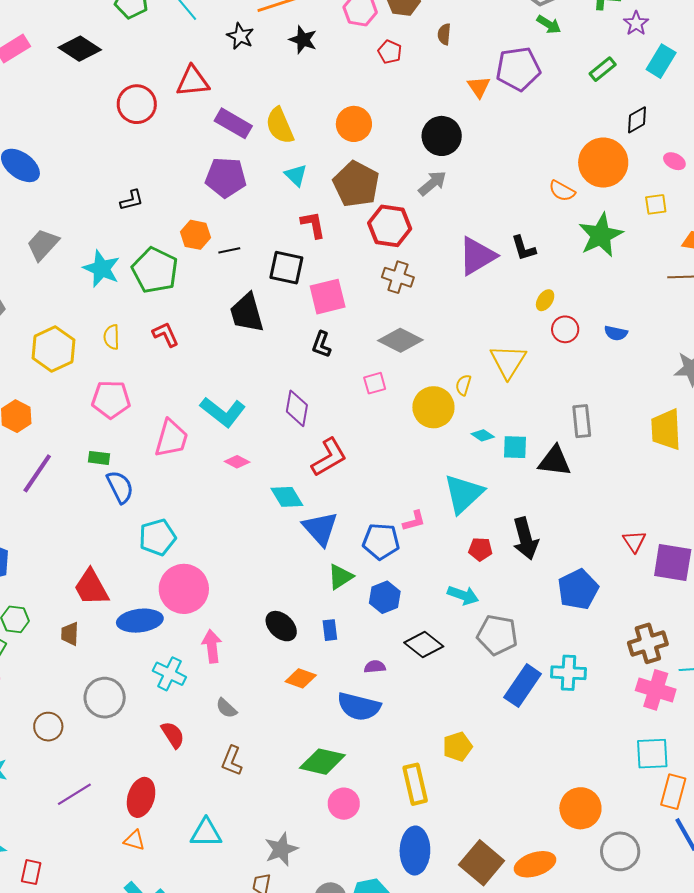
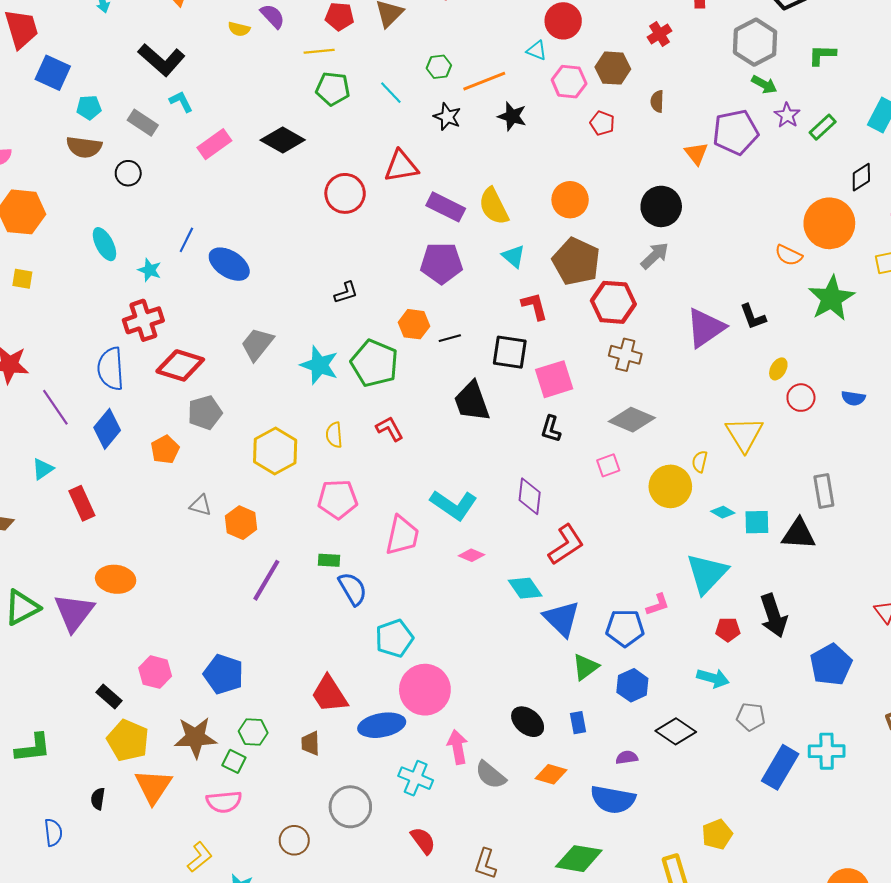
purple star: (636, 23) -> (787, 115), moved
gray pentagon: (497, 635) -> (751, 717), size x0.7
gray semicircle: (226, 708) -> (490, 775), moved, size x1.4

